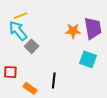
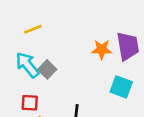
cyan arrow: (18, 31) -> (27, 65), moved
red square: (10, 72) -> (30, 103), moved

